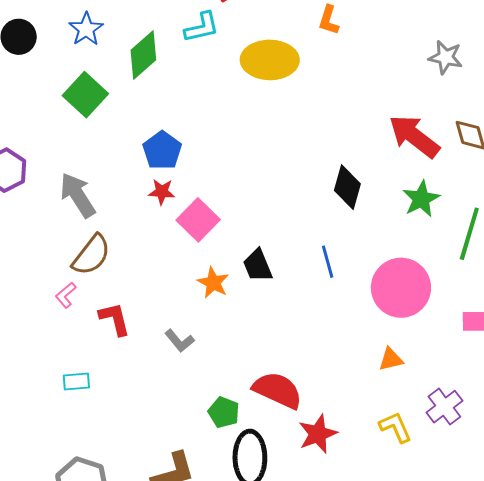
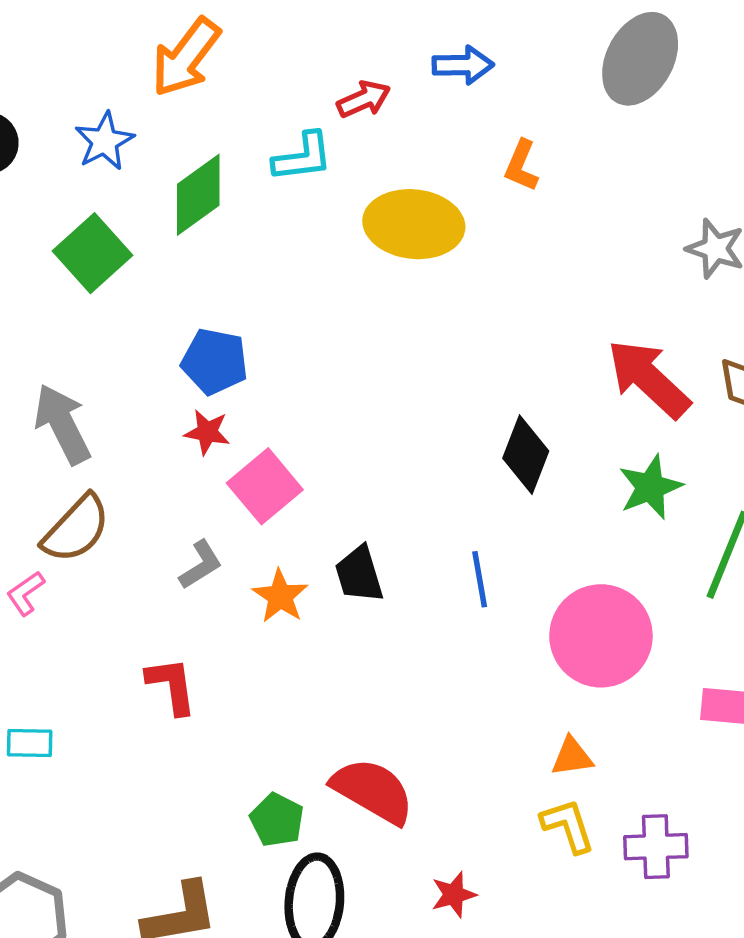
blue pentagon: (162, 150) -> (215, 361), turned -30
red L-shape: (115, 319) -> (172, 686), moved
gray L-shape: (179, 341) -> (201, 565), moved, turned -88
purple cross: (444, 407) -> (656, 847), turned 30
yellow L-shape: (395, 427) -> (568, 826), moved
red star: (318, 434) -> (454, 895), moved, size x0.7

